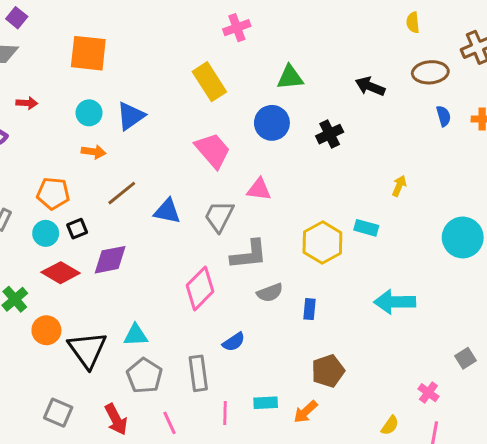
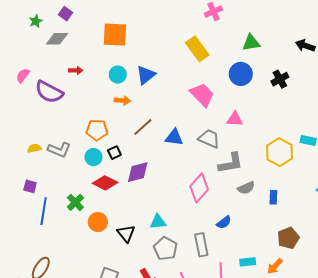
gray trapezoid: (219, 216) -> (209, 139), turned 90
black triangle: (87, 350) -> (126, 233), size x0.7

